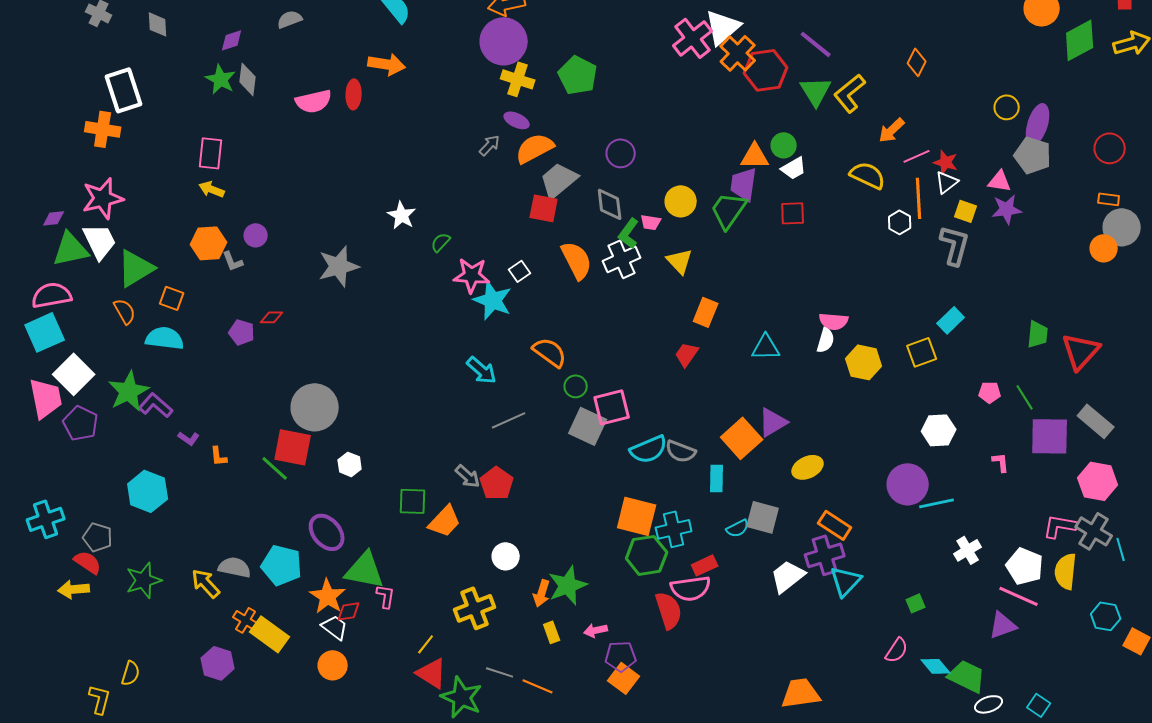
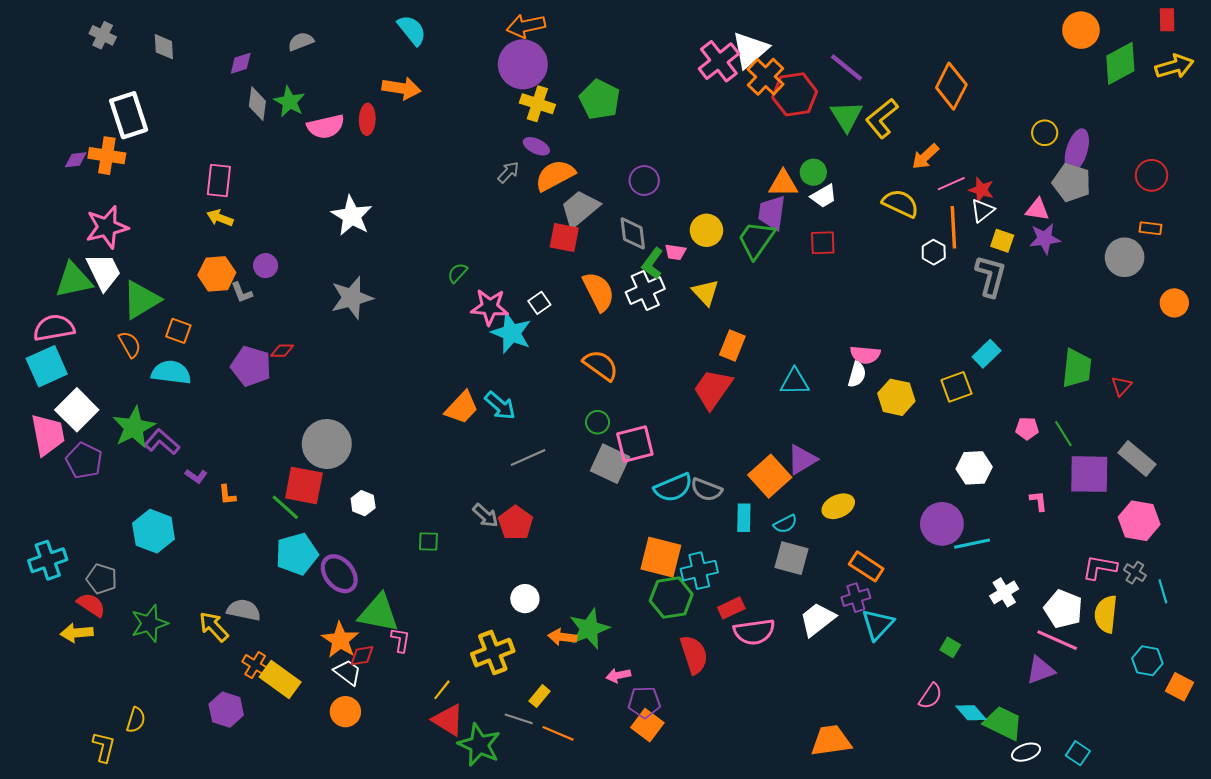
orange diamond: (917, 62) -> (951, 86), size x1.6
green star: (221, 79) -> (289, 102), moved
white star: (402, 215) -> (352, 216), moved, size x1.4
purple diamond: (54, 218) -> (76, 160), moved
gray circle: (1122, 227) -> (1125, 257), moved
orange circle: (1104, 248) -> (1174, 303), moved
purple pentagon: (242, 332) -> (251, 366), size x1.5
green trapezoid: (1038, 334) -> (1077, 368), size x1.4
red triangle: (1081, 351) -> (1121, 386), size x0.5
orange semicircle: (550, 352) -> (601, 365), moved
red trapezoid: (687, 354) -> (713, 389), size x1.6
green square: (413, 501) -> (428, 542), size x0.7
orange trapezoid: (445, 521) -> (462, 408), moved
cyan semicircle: (738, 528) -> (785, 524), moved
gray cross: (1094, 531) -> (1135, 573), size x0.6
purple cross: (825, 555) -> (856, 598), size x0.7
cyan pentagon: (282, 565) -> (297, 554), moved, turned -30
pink semicircle: (691, 588) -> (754, 632), moved
orange arrow: (542, 593) -> (562, 637), turned 80
green square: (916, 603) -> (950, 647), turned -36
yellow rectangle: (552, 632) -> (539, 696), moved, turned 60

